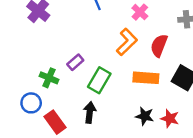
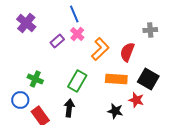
pink cross: (140, 12) -> (77, 34), moved
purple rectangle: (75, 62) -> (57, 41), moved
red star: (170, 118) -> (136, 100), moved

